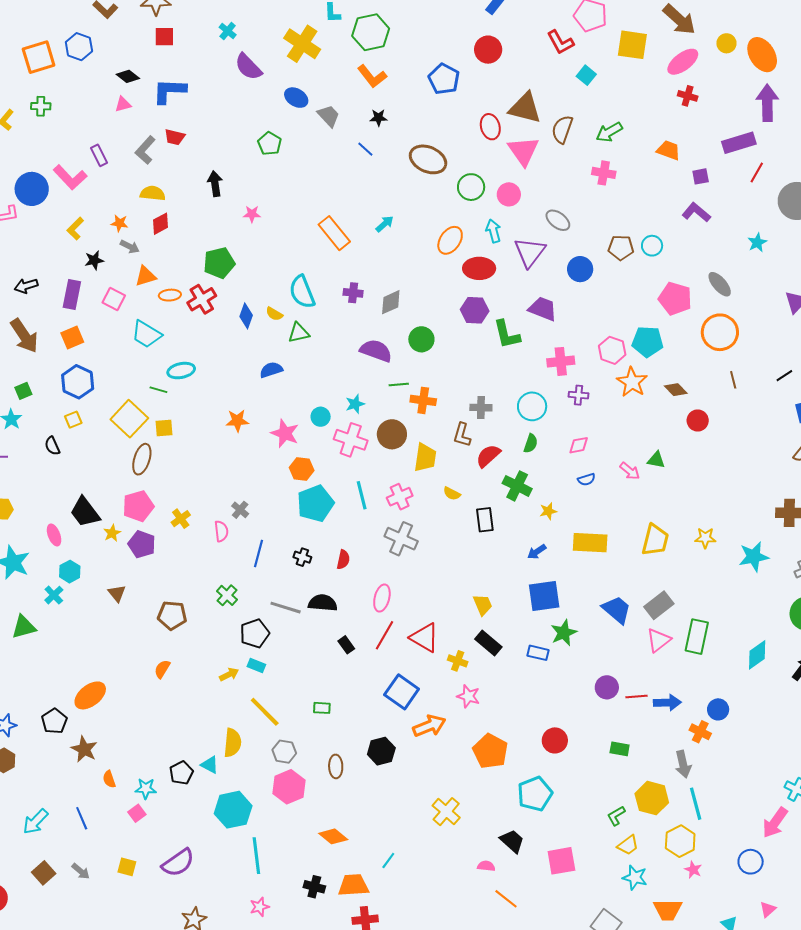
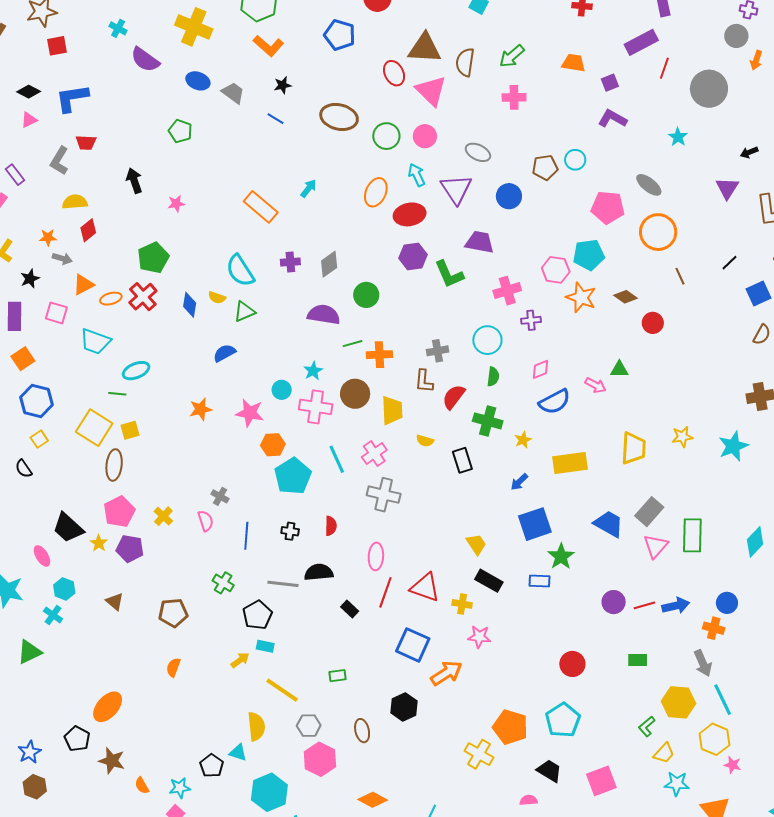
blue semicircle: (586, 479) -> (555, 402), size x1.8
orange pentagon: (490, 751) -> (510, 727), moved

